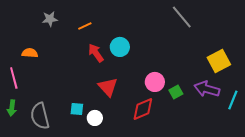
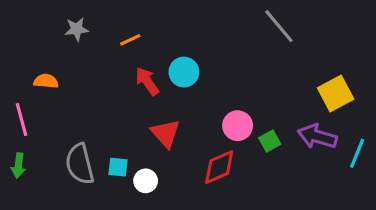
gray semicircle: (40, 116) -> (80, 164), moved

